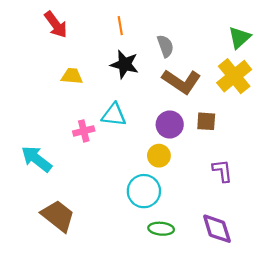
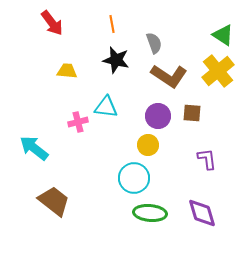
green triangle: (240, 37) -> (223, 35), turned -45
green ellipse: (161, 229) -> (150, 213), size x1.4

